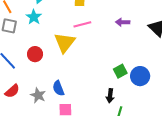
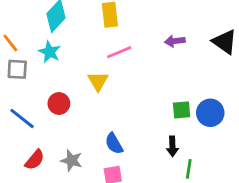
yellow triangle: (65, 42) -> (98, 81), size x0.7
green square: (120, 71) -> (182, 110), turned 32
blue semicircle: (58, 88) -> (114, 144), moved

